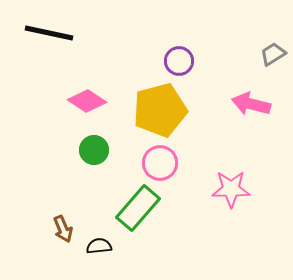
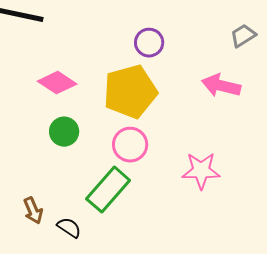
black semicircle: (99, 246) -> (69, 228), turned 40

